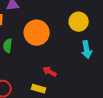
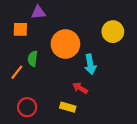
cyan arrow: (87, 50) -> (90, 64), moved

